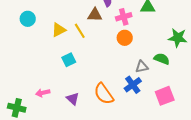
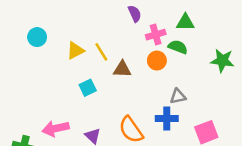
brown triangle: (95, 15) -> (122, 69), moved
green semicircle: (162, 59) -> (178, 47), moved
blue cross: (133, 85) -> (167, 119), turned 36
pink arrow: (43, 93) -> (56, 128), size x1.5

